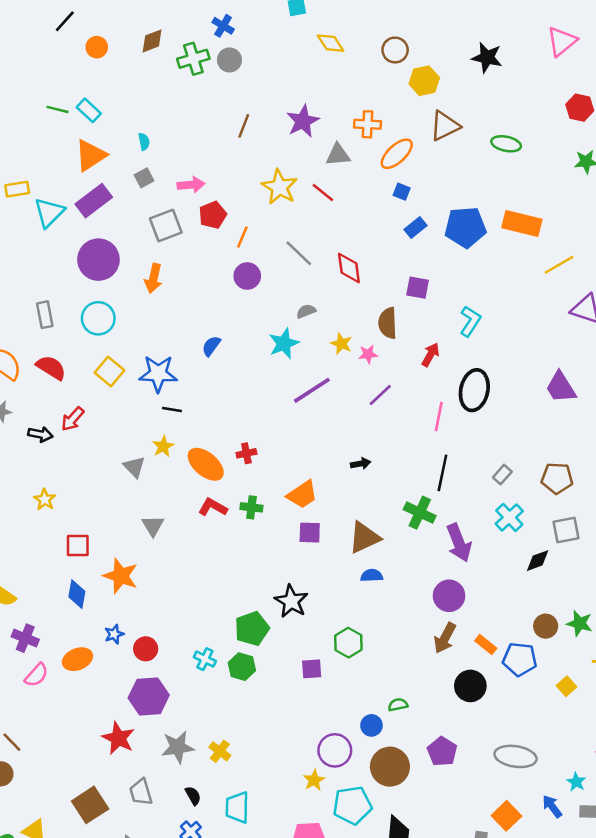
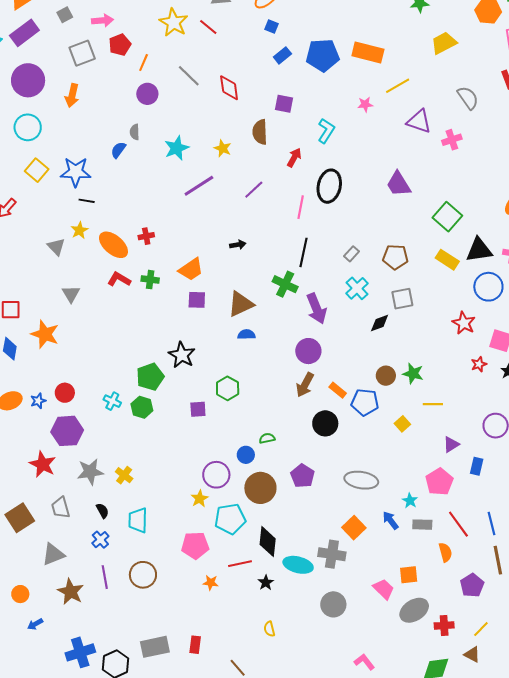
gray semicircle: (306, 311) -> (135, 132), moved, turned -70
pink star: (368, 354) -> (365, 104), moved
blue star: (114, 634) -> (38, 401), moved

